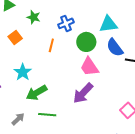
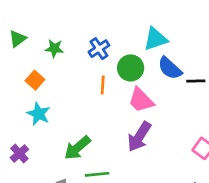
orange line: (51, 45) -> (103, 85), moved
cyan star: (23, 72) -> (39, 114), moved

